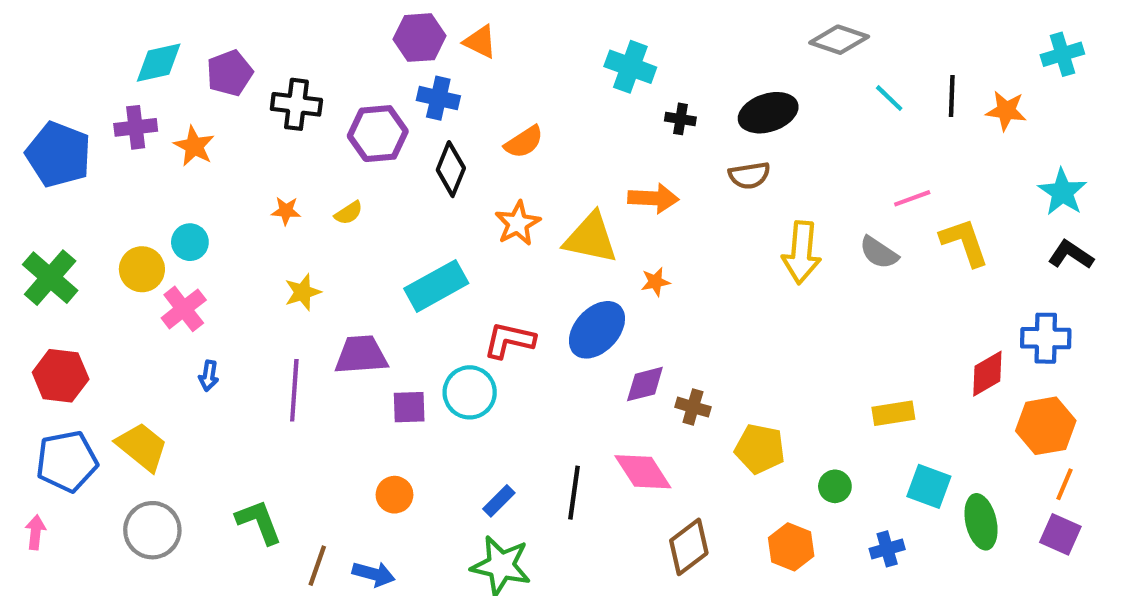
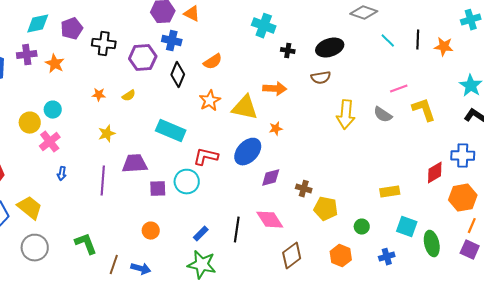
cyan rectangle: (436, 286) -> (171, 131), turned 52
brown cross: (693, 407) -> (304, 189), moved

